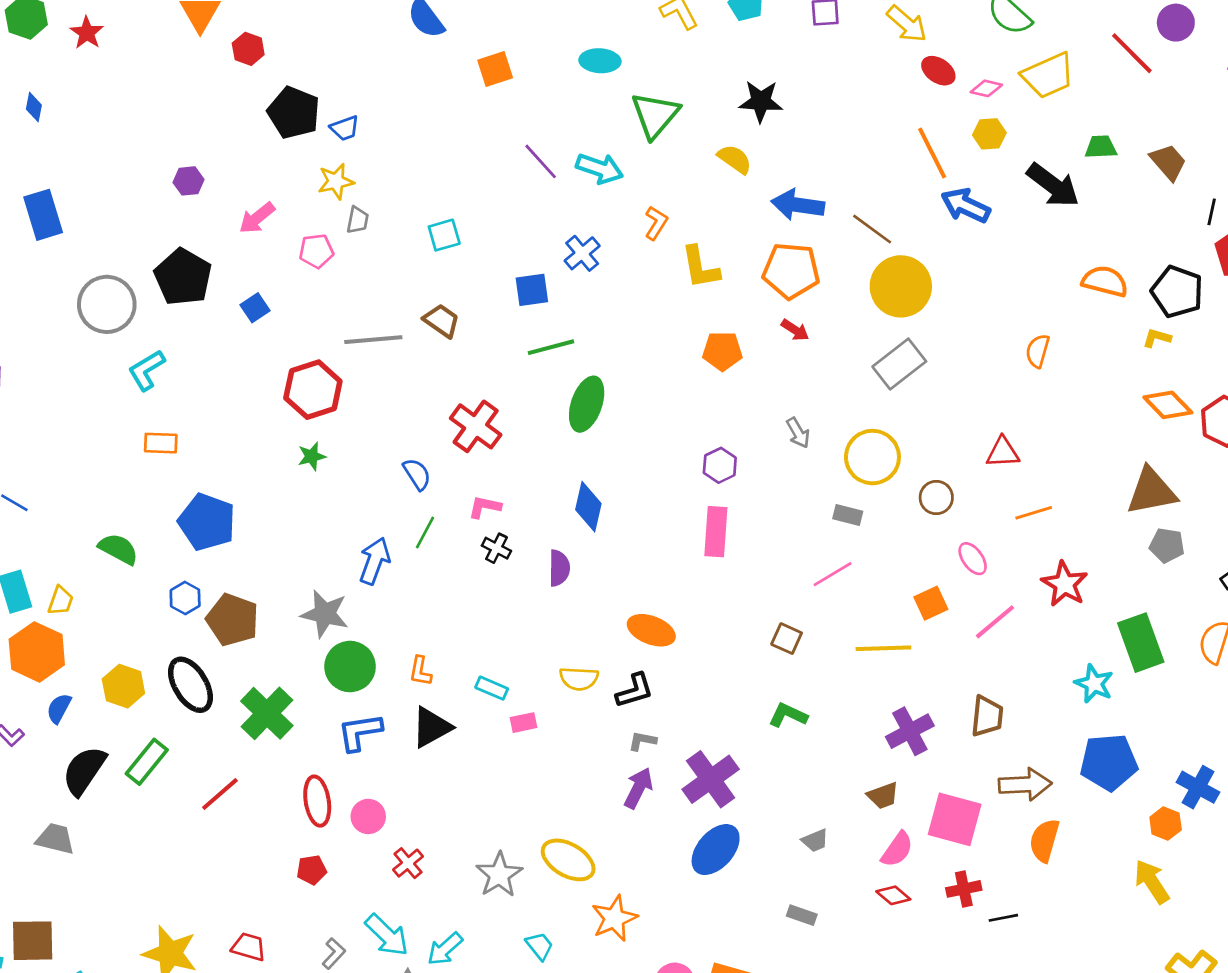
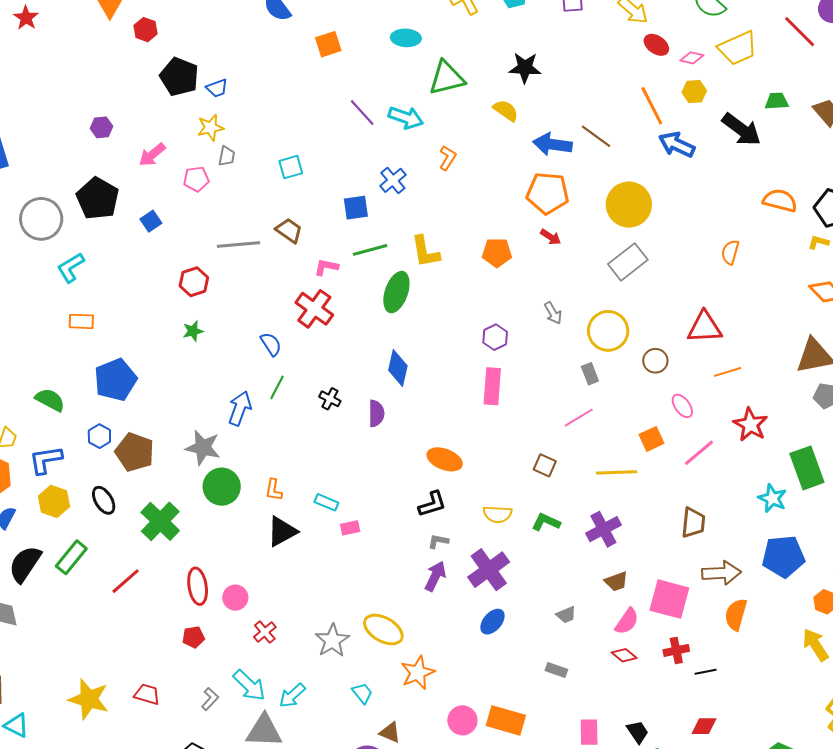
green triangle: (655, 115) -> (447, 78), turned 36
brown line: (872, 229) -> (596, 136), moved
yellow L-shape: (700, 267) -> (425, 252), moved
red hexagon: (313, 390) -> (194, 282), size x0.7
red triangle: (1003, 452) -> (705, 327), size x1.4
pink L-shape: (485, 507) -> (326, 267), moved
gray rectangle: (848, 515) -> (590, 374), turned 55
blue pentagon: (207, 522) -> (115, 380), turned 30
yellow semicircle: (579, 679) -> (497, 514), moved
black ellipse: (190, 685) -> (104, 500), size x0.7
purple cross: (910, 731) -> (603, 529), moved
blue L-shape: (360, 732) -> (46, 460), moved
blue ellipse: (716, 850) -> (492, 622), size x0.7

